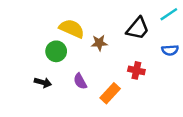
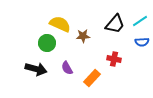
cyan line: (169, 14) -> (140, 21), moved
black arrow: (43, 82) -> (36, 69), size x1.5

